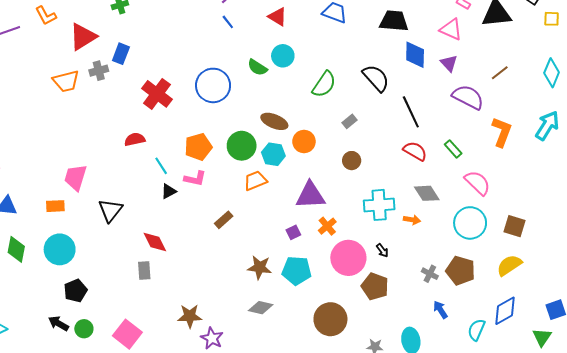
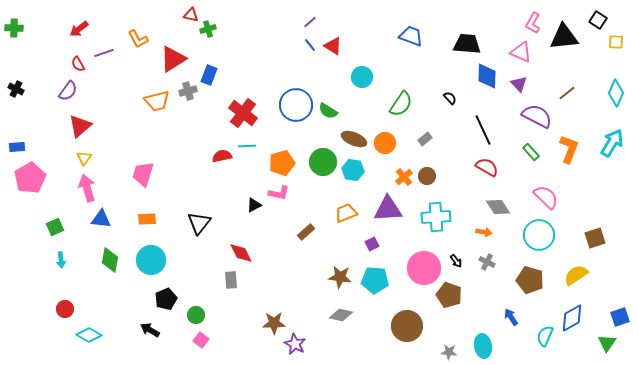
red triangle: (278, 17) -> (333, 46), moved
green semicircle: (257, 67) -> (328, 111), moved
black semicircle: (376, 78) -> (450, 98), size x0.5
orange circle: (304, 141) -> (385, 143), moved
green rectangle: (453, 149) -> (531, 152), moved
cyan line: (161, 166) -> (247, 146), moved, turned -60
pink trapezoid: (75, 177) -> (143, 174), moved
orange trapezoid: (255, 181) -> (346, 213), moved
cyan cross: (379, 205) -> (436, 217), moved
orange cross: (327, 226) -> (404, 177), moved
brown square: (515, 226) -> (595, 238), moved, turned -35
gray cross: (430, 274) -> (487, 262), moved
green circle: (84, 329) -> (196, 315), moved
pink square: (127, 334) -> (201, 340), moved, size x0.6

